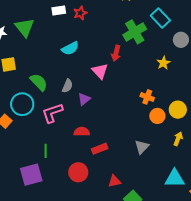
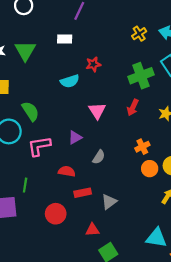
red star: (80, 13) -> (93, 64), moved
red arrow: (116, 53) -> (133, 107), moved
gray semicircle: (67, 86) -> (99, 157), moved
orange cross: (147, 97) -> (142, 147), turned 32
gray triangle: (142, 147) -> (109, 202), moved

